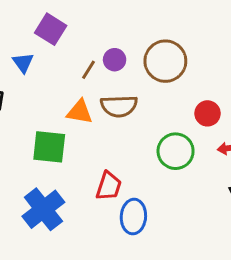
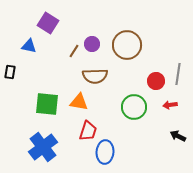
blue triangle: (23, 63) -> (29, 46), turned -42
orange triangle: (80, 112) -> (79, 102), moved

